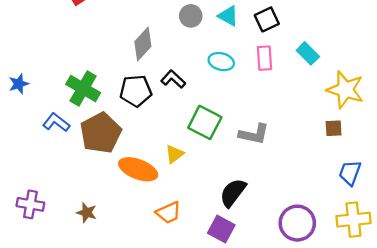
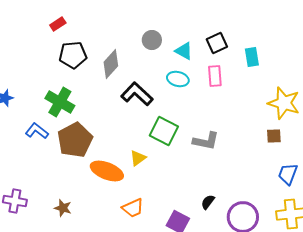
cyan triangle: (228, 16) -> (184, 51), moved
cyan rectangle: (308, 53) -> (252, 57), moved, turned 36
black L-shape: (173, 79) -> (137, 94), size x1.5
black pentagon: (136, 91) -> (73, 55), moved
black semicircle: (233, 193) -> (208, 202), moved, size x0.6

